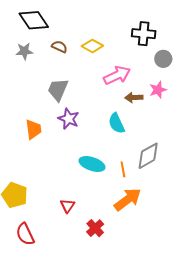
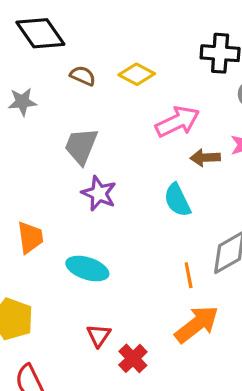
gray star: (24, 51) -> (22, 102), moved
orange trapezoid: (33, 129) -> (30, 237), moved
cyan ellipse: (92, 164) -> (87, 269), moved
red cross: (95, 228) -> (133, 358), moved

